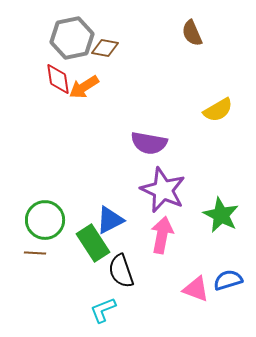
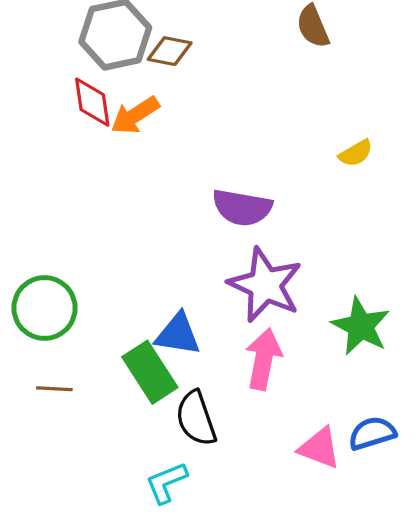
yellow semicircle: (218, 110) -> (356, 153), size x0.7
green circle: (45, 220) -> (44, 308), moved
blue triangle: (110, 220) -> (178, 334), turned 36

